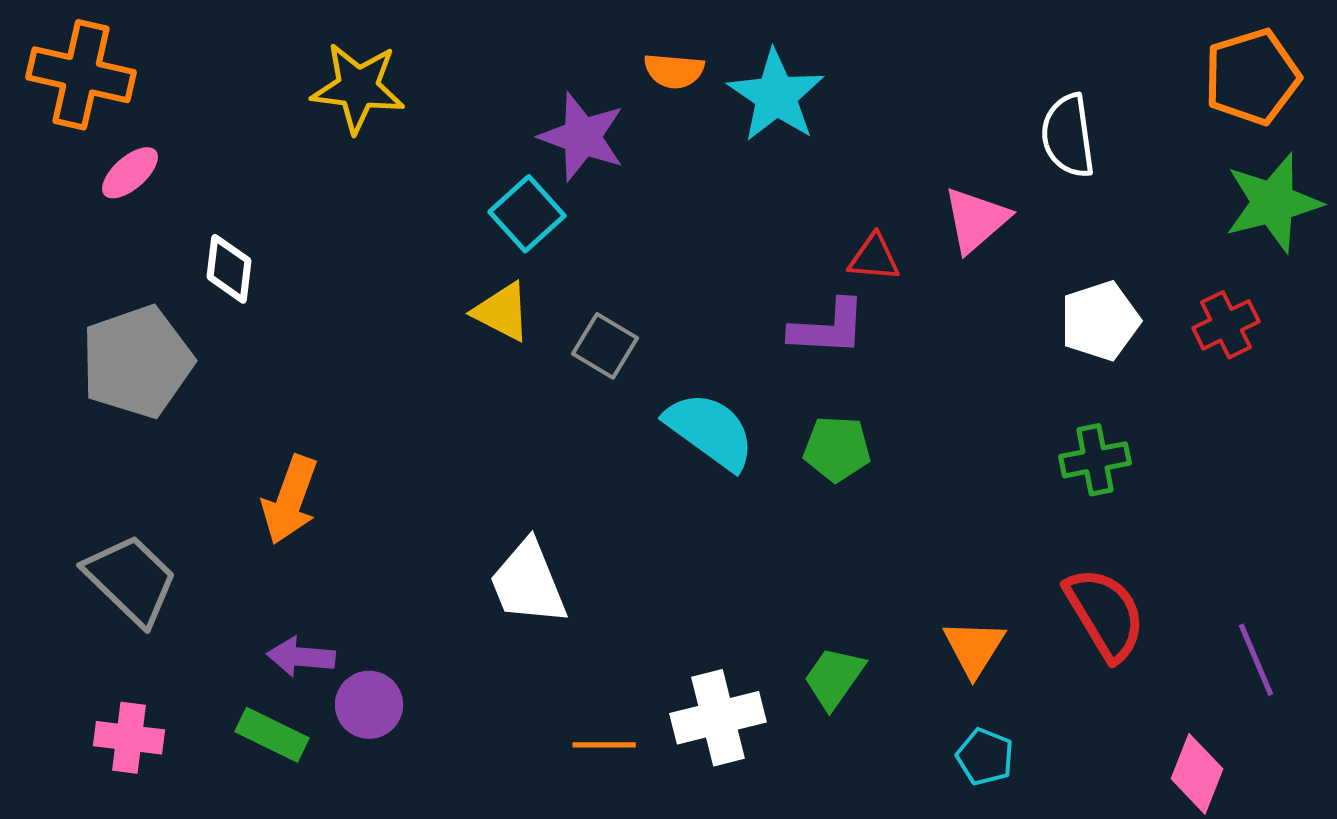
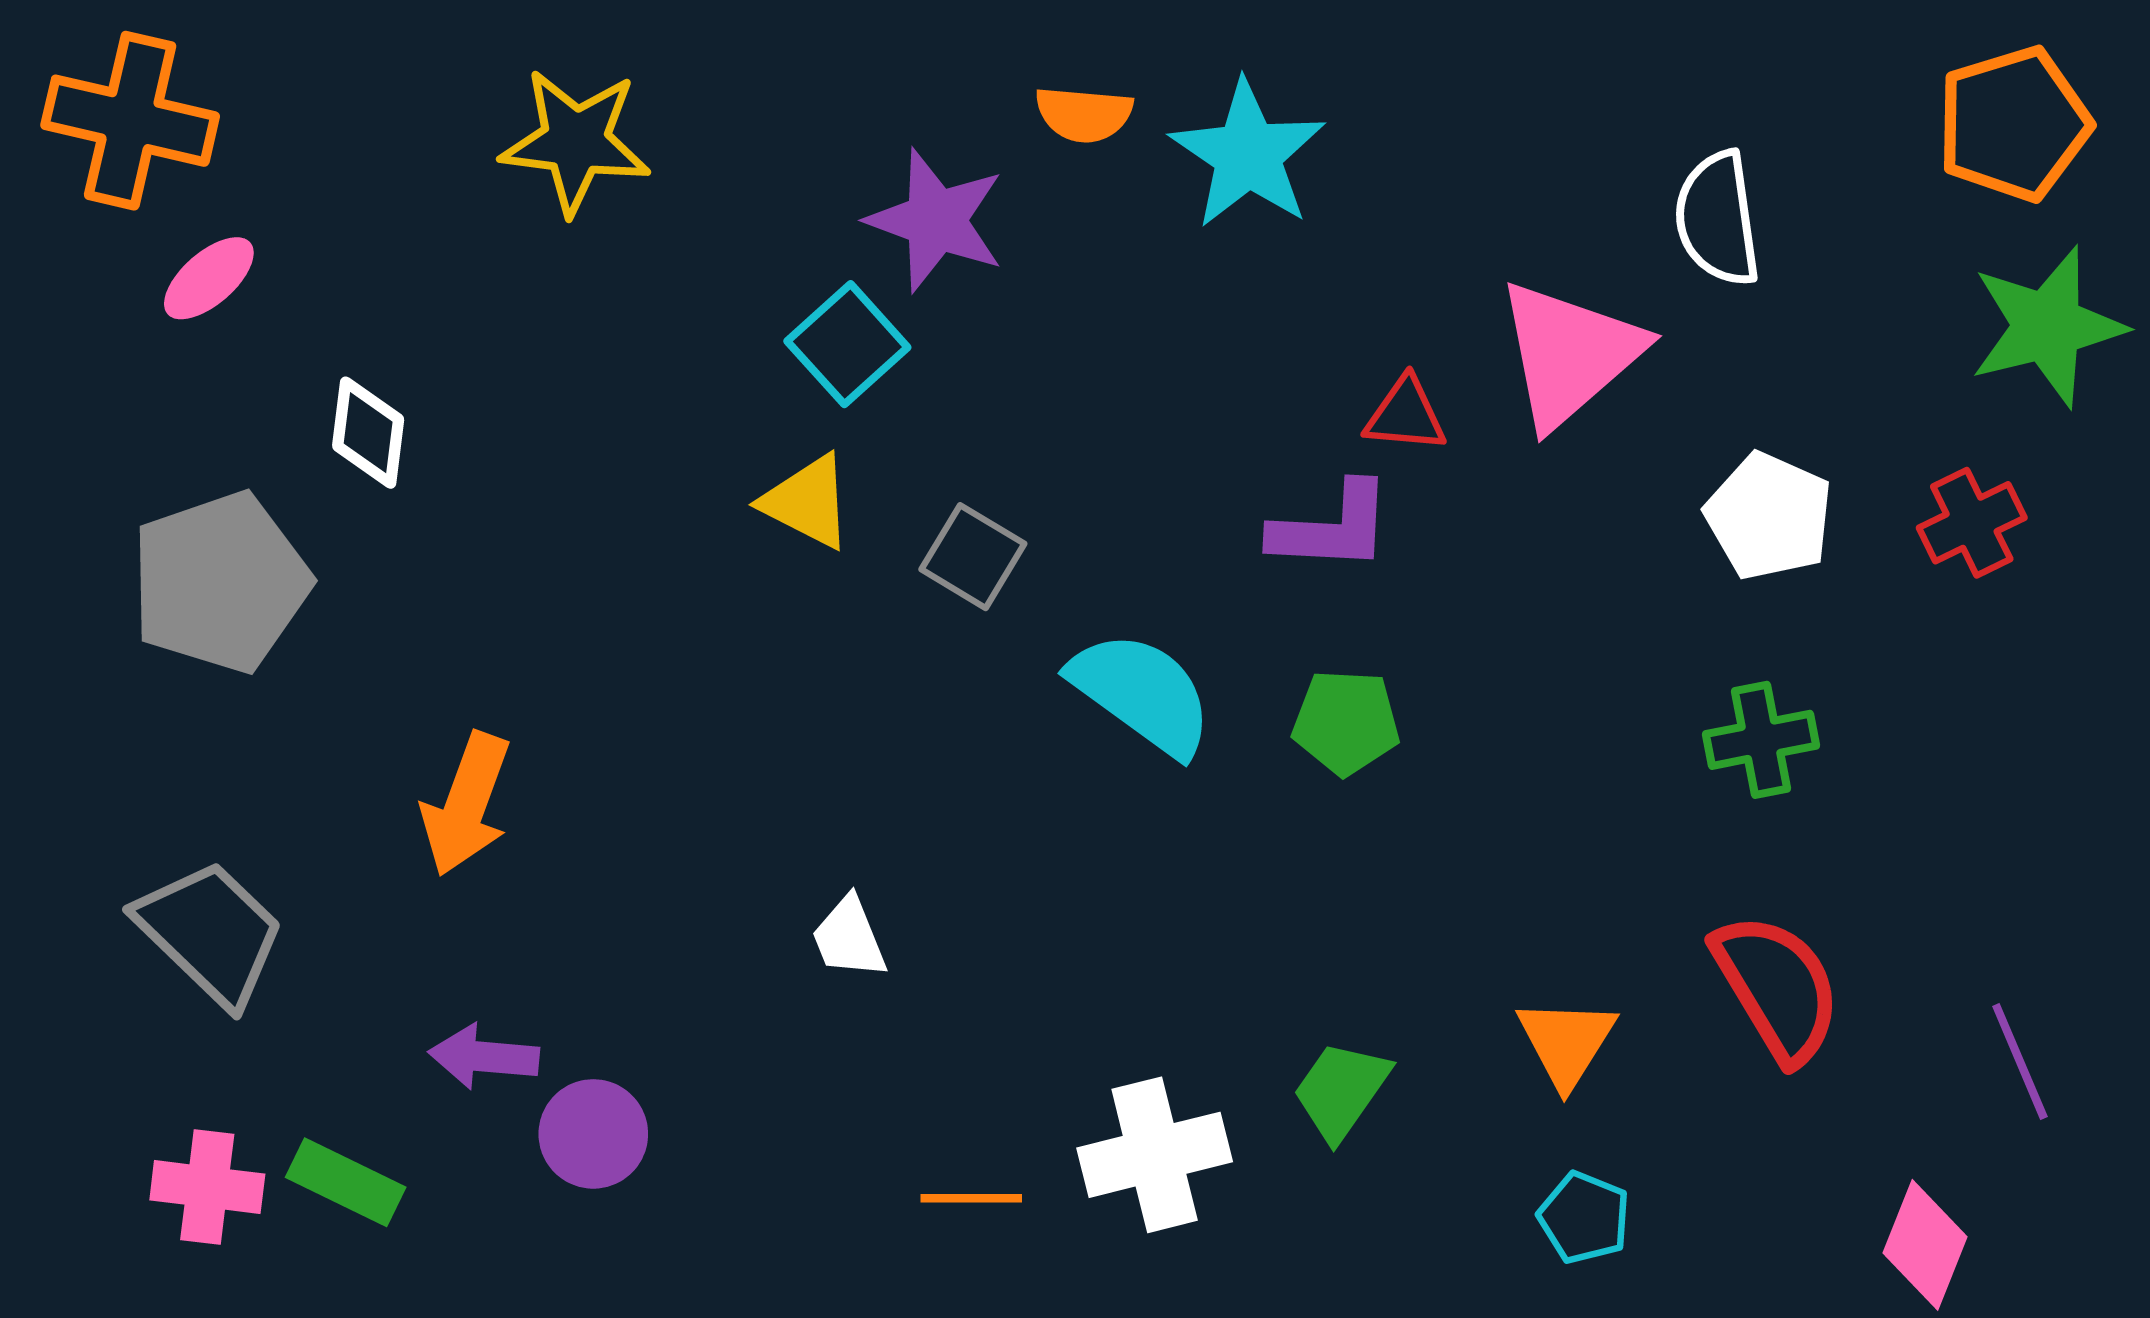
pink triangle: (976, 220) -> (1570, 354), size x1.4
white pentagon: (1100, 321) -> (1769, 516), turned -30
white trapezoid: (528, 583) -> (849, 938), size x0.6
green rectangle: (272, 735) -> (346, 1182), moved

